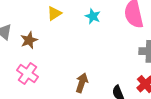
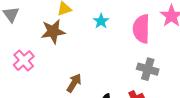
brown star: (29, 40) -> (53, 31), moved, size x1.4

